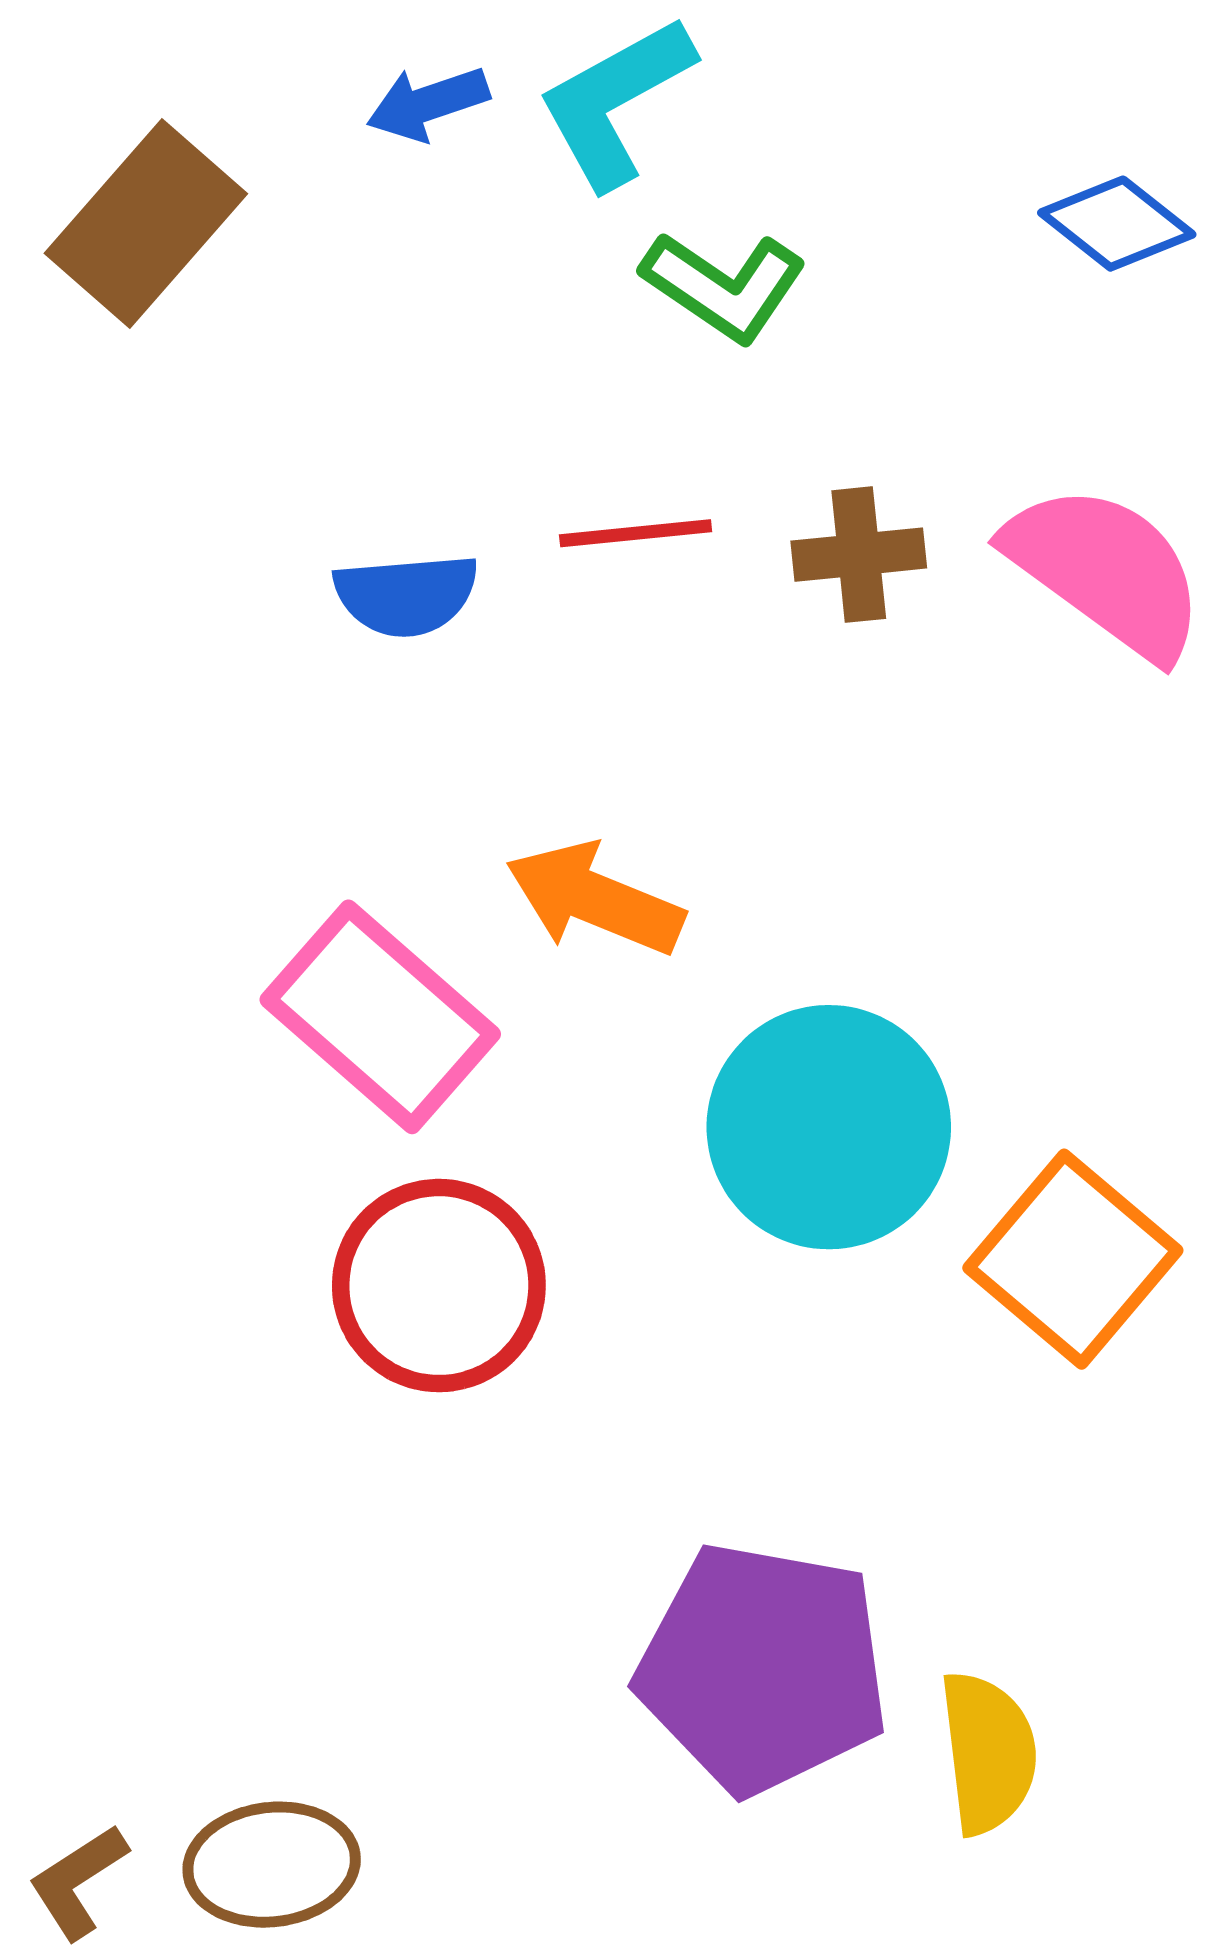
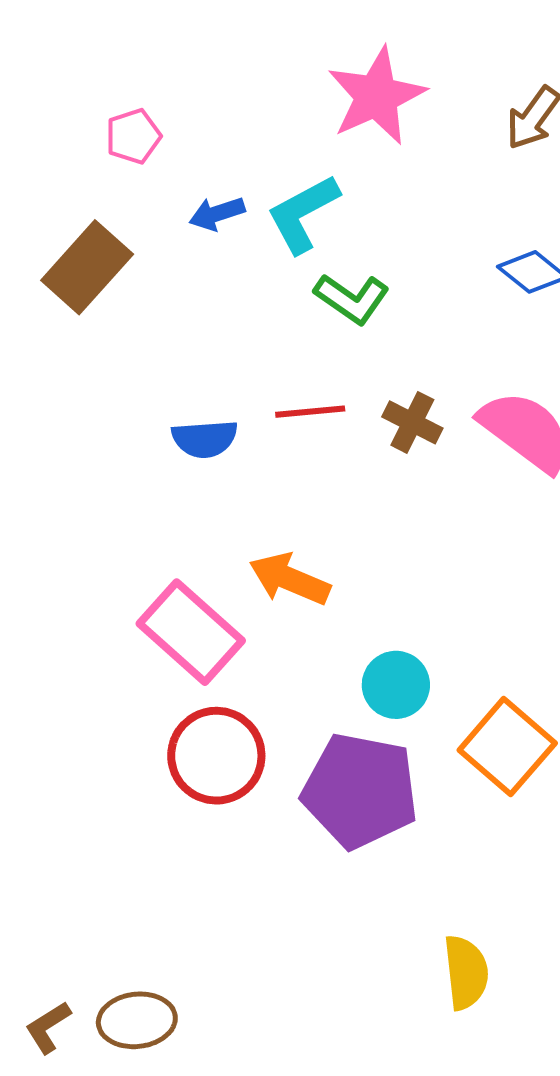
brown cross: (859, 555) -> (412, 422), turned 32
cyan circle: (829, 1127) -> (396, 685), size x0.6
purple pentagon: (763, 1668) -> (360, 791), moved

